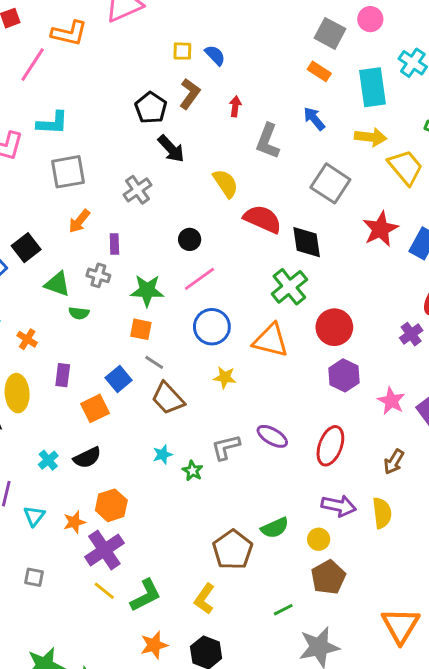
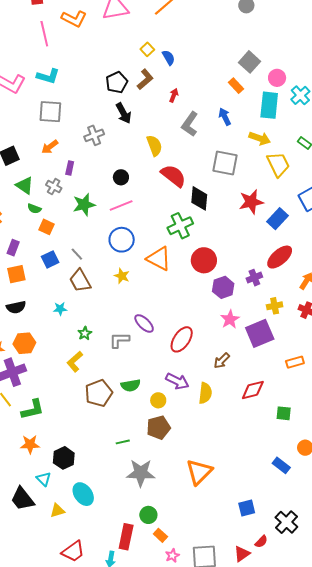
pink circle: (370, 19) -> (277, 78), moved
yellow square: (182, 51) -> (147, 49), turned 32
pink line: (33, 64) -> (44, 34), turned -60
gray square: (330, 183) -> (225, 163), turned -36
green star: (147, 291) -> (84, 205), turned -30
orange square: (141, 329) -> (46, 227), moved
purple hexagon: (344, 375) -> (223, 287), moved
orange square: (95, 408) -> (16, 274), moved
gray L-shape: (226, 447) -> (119, 340), moved
cyan star: (163, 454) -> (60, 309), moved
yellow L-shape: (204, 599) -> (75, 362), moved

